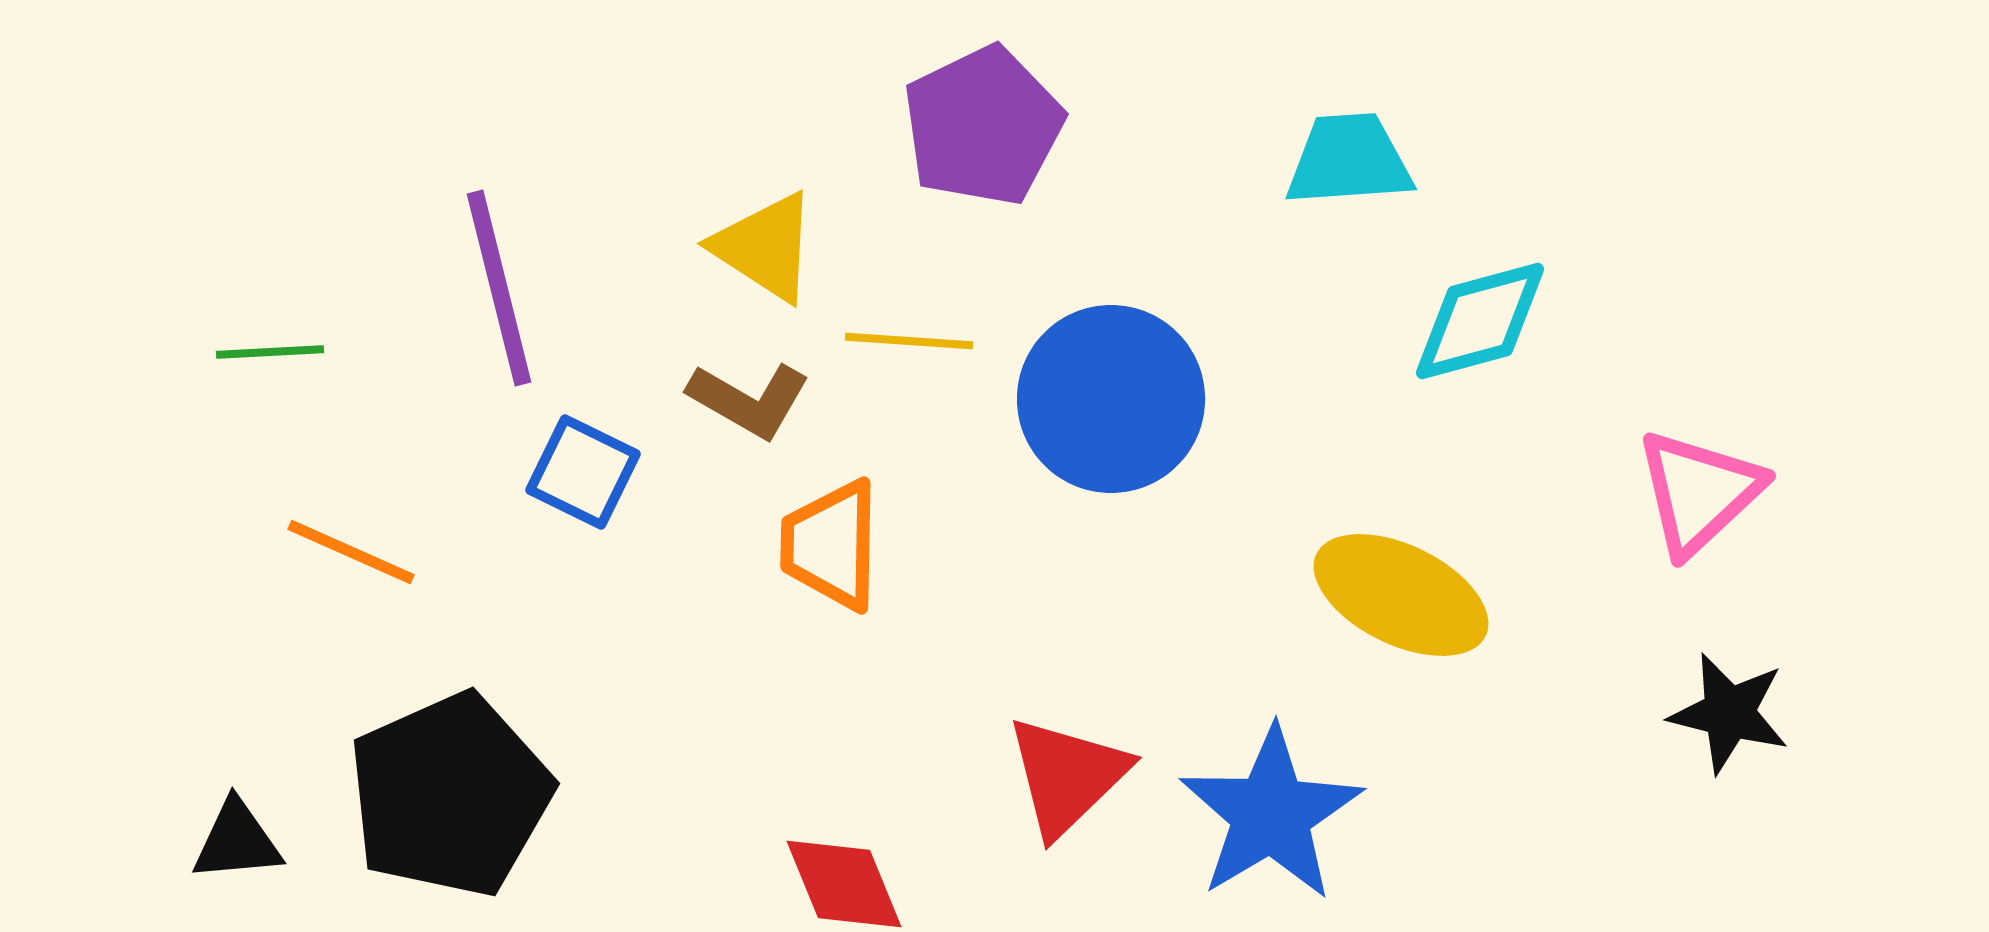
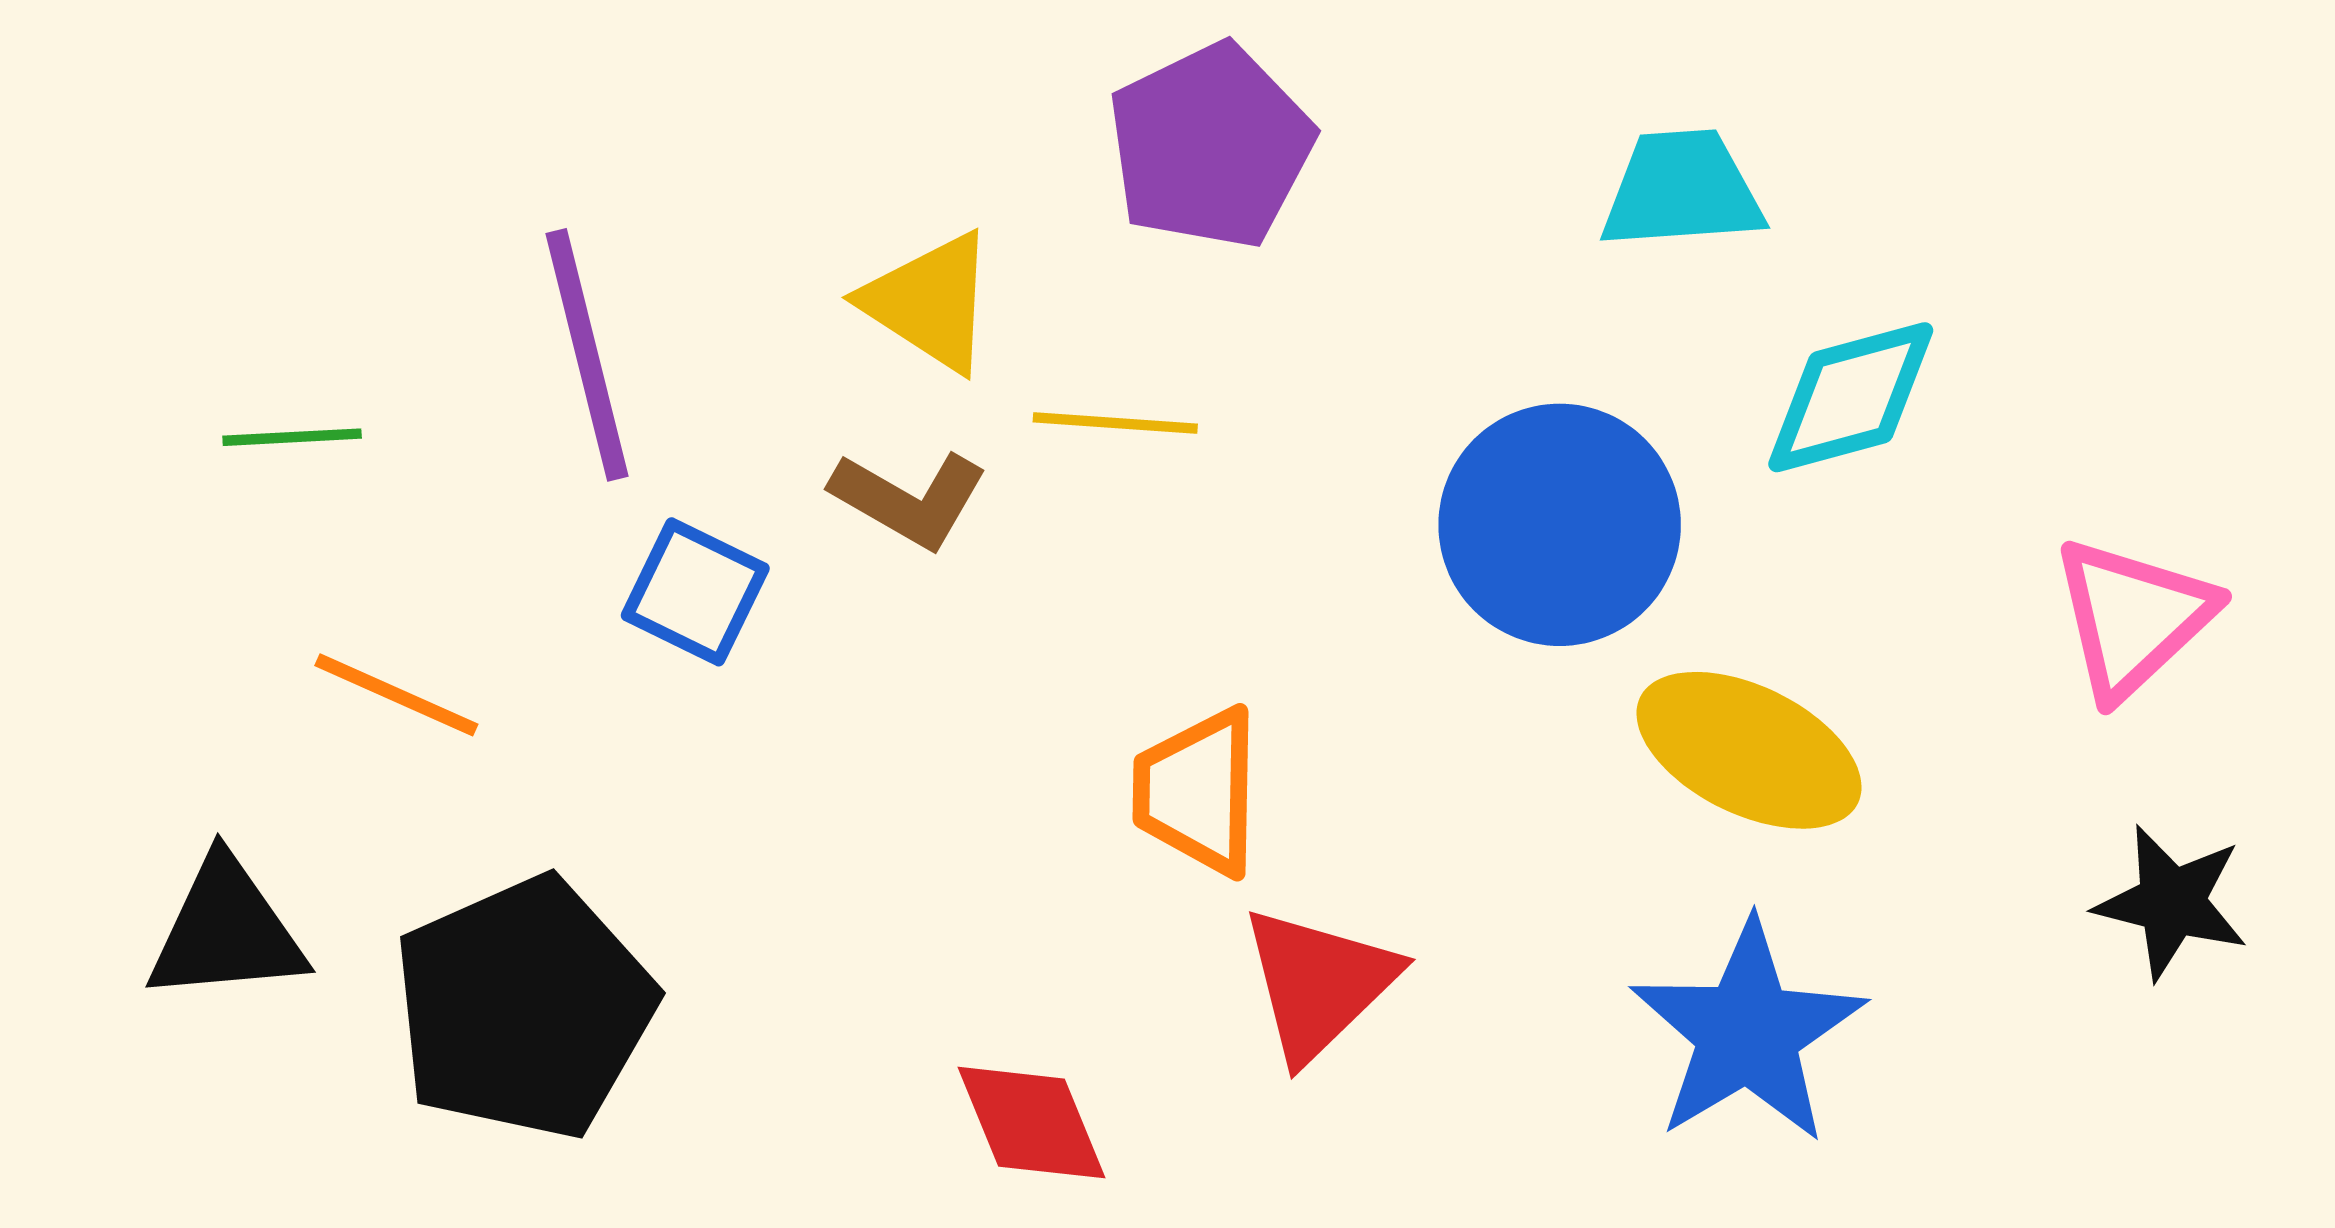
blue circle: (1111, 399) -> (1560, 525), moved
orange trapezoid: (831, 545) -> (1198, 791), moved
blue star: (1271, 814) -> (1748, 1032), moved
black triangle: (237, 841) -> (226, 931), moved, size x1.4

